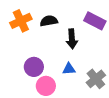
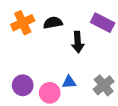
purple circle: (34, 67) -> (23, 85), moved
blue triangle: (69, 69) -> (69, 82), moved

